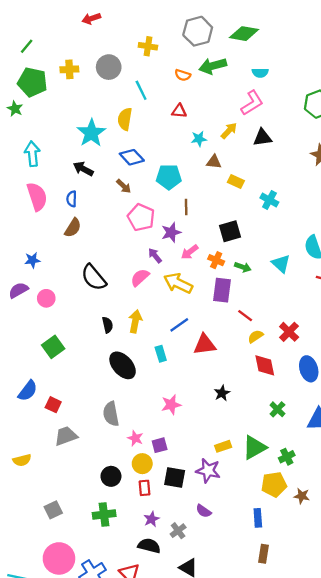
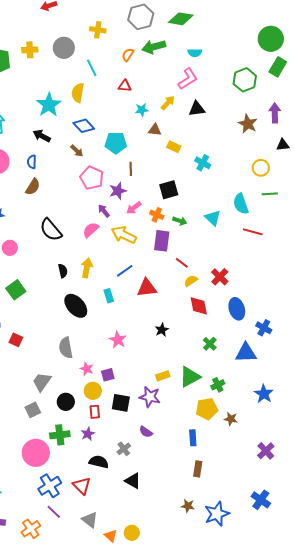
orange semicircle: (183, 75) -> (128, 55), turned 104
pink star: (171, 405) -> (118, 340), turned -30
gray trapezoid: (66, 436) -> (42, 382), moved, turned -35
gray square: (53, 510) -> (33, 410), moved
purple star: (151, 519) -> (88, 434), moved
pink circle: (59, 558) -> (36, 453), moved

